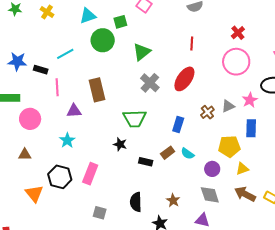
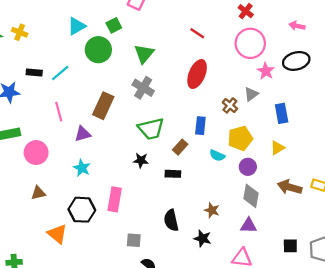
yellow cross: (47, 12) -> (20, 32), moved
red line: (192, 43) -> (197, 33), turned -48
black rectangle: (41, 70) -> (34, 72), moved
gray cross: (150, 83) -> (143, 88), moved
brown rectangle: (97, 90) -> (103, 106), turned 50
pink star: (250, 100) -> (266, 71), moved
yellow pentagon: (229, 146) -> (240, 138), moved
brown rectangle: (168, 153) -> (180, 147), moved
yellow triangle: (242, 169) -> (277, 148), moved
gray diamond: (210, 195) -> (251, 196), turned 40

